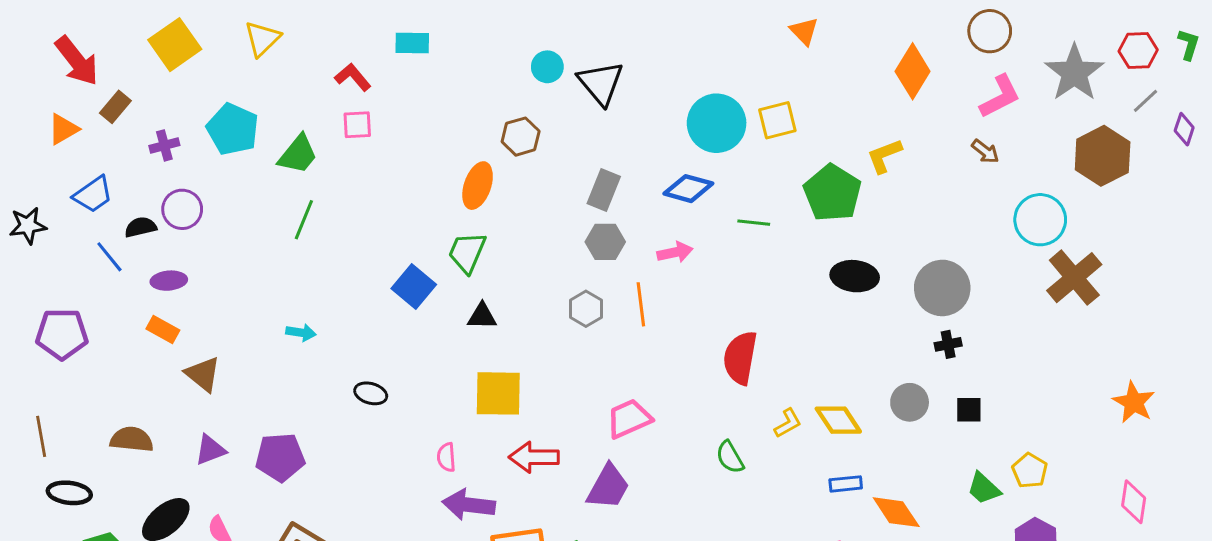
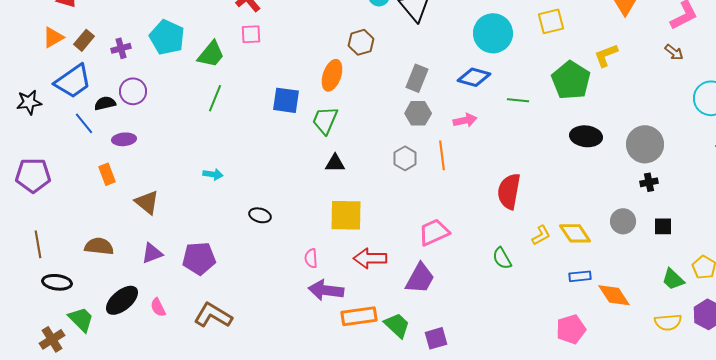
brown rectangle: (115, 107) -> (84, 40), moved
yellow square: (777, 120) -> (551, 21), moved
blue trapezoid: (93, 194) -> (73, 81), size x1.4
blue square: (414, 287) -> (286, 100), moved, turned -32
orange rectangle: (163, 330) -> (107, 174), moved, turned 40
purple pentagon: (62, 334) -> (33, 175), moved

